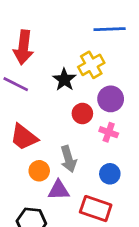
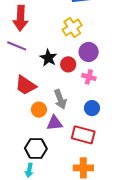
black star: (64, 80) -> (48, 58), moved

